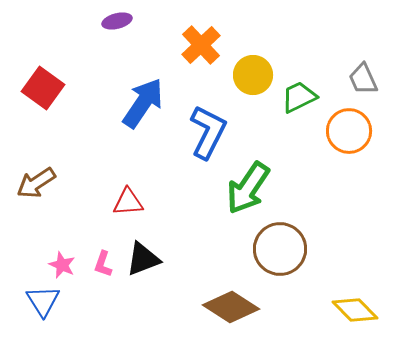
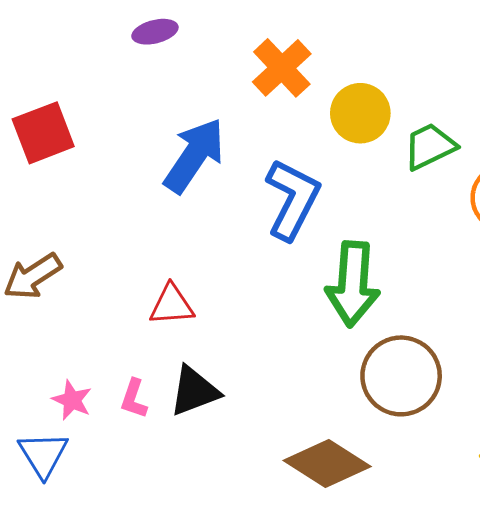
red square: (43, 88) -> (43, 133), turned 33
green arrow: (248, 188) -> (353, 284), turned -30

